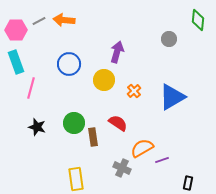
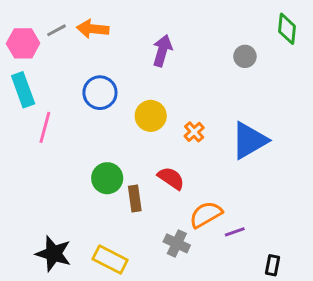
purple arrow: (117, 52) -> (162, 51), moved
black star: (37, 127) -> (54, 254), moved, size x1.4
yellow rectangle: (76, 179) -> (110, 259), turned -55

